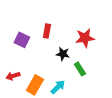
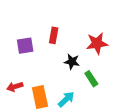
purple square: (22, 40) -> (25, 46), turned -35
orange rectangle: (35, 85) -> (40, 97), turned -42

